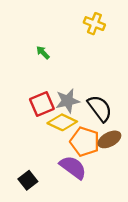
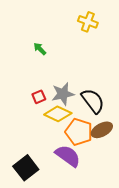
red square: (42, 104) -> (39, 97), size x0.6
black square: (28, 180) -> (26, 168), size x1.4

